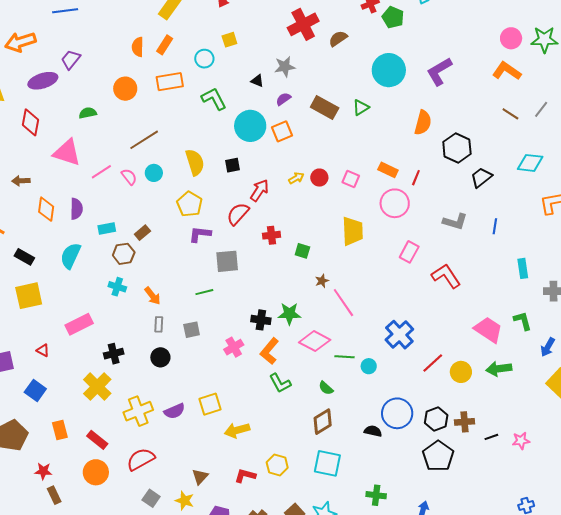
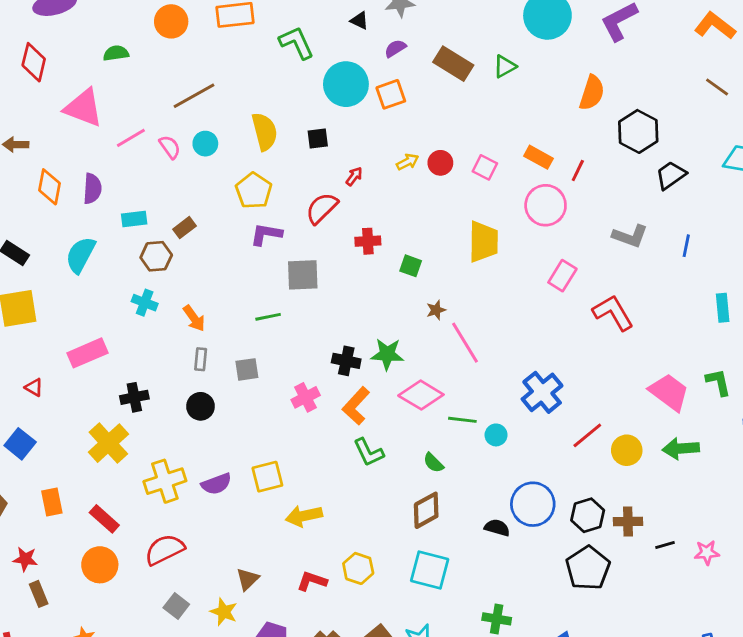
red arrow: (259, 190) -> (354, 176), size x0.6

